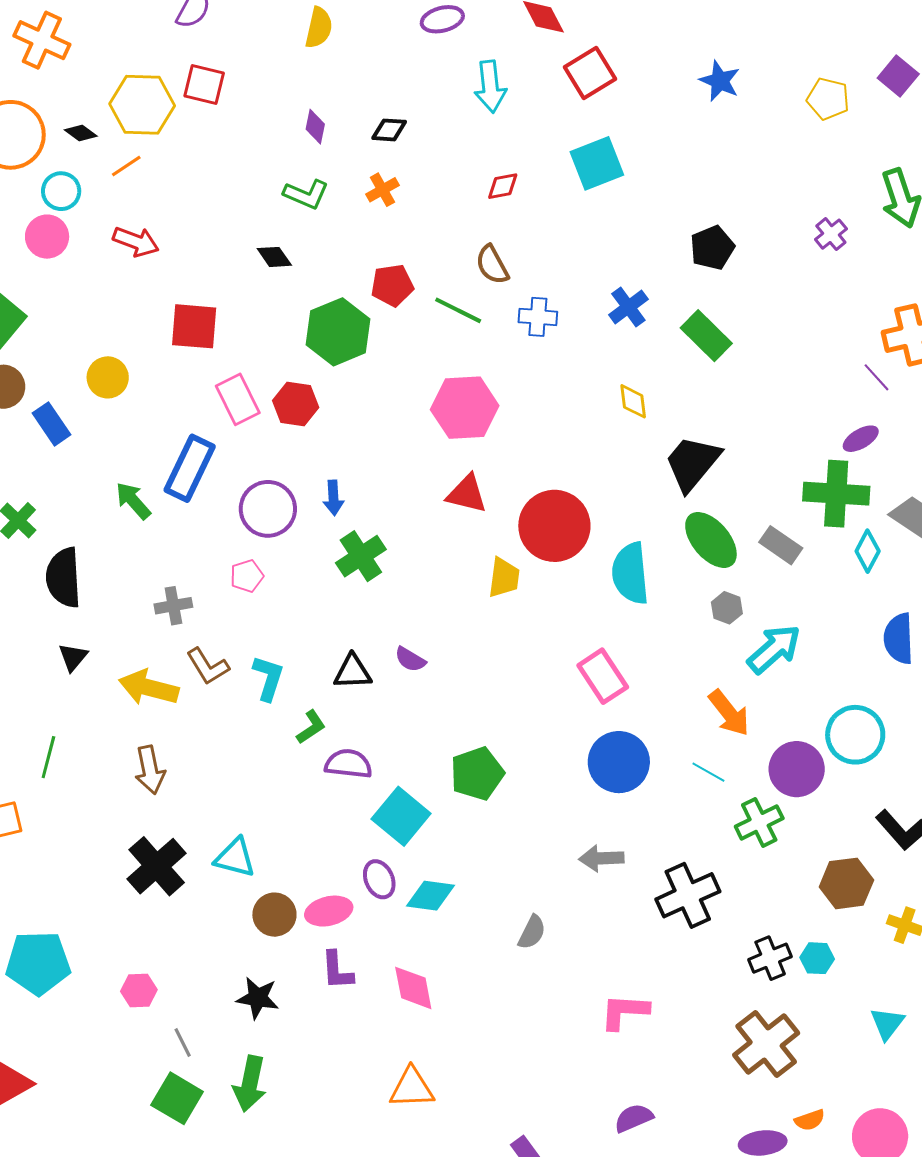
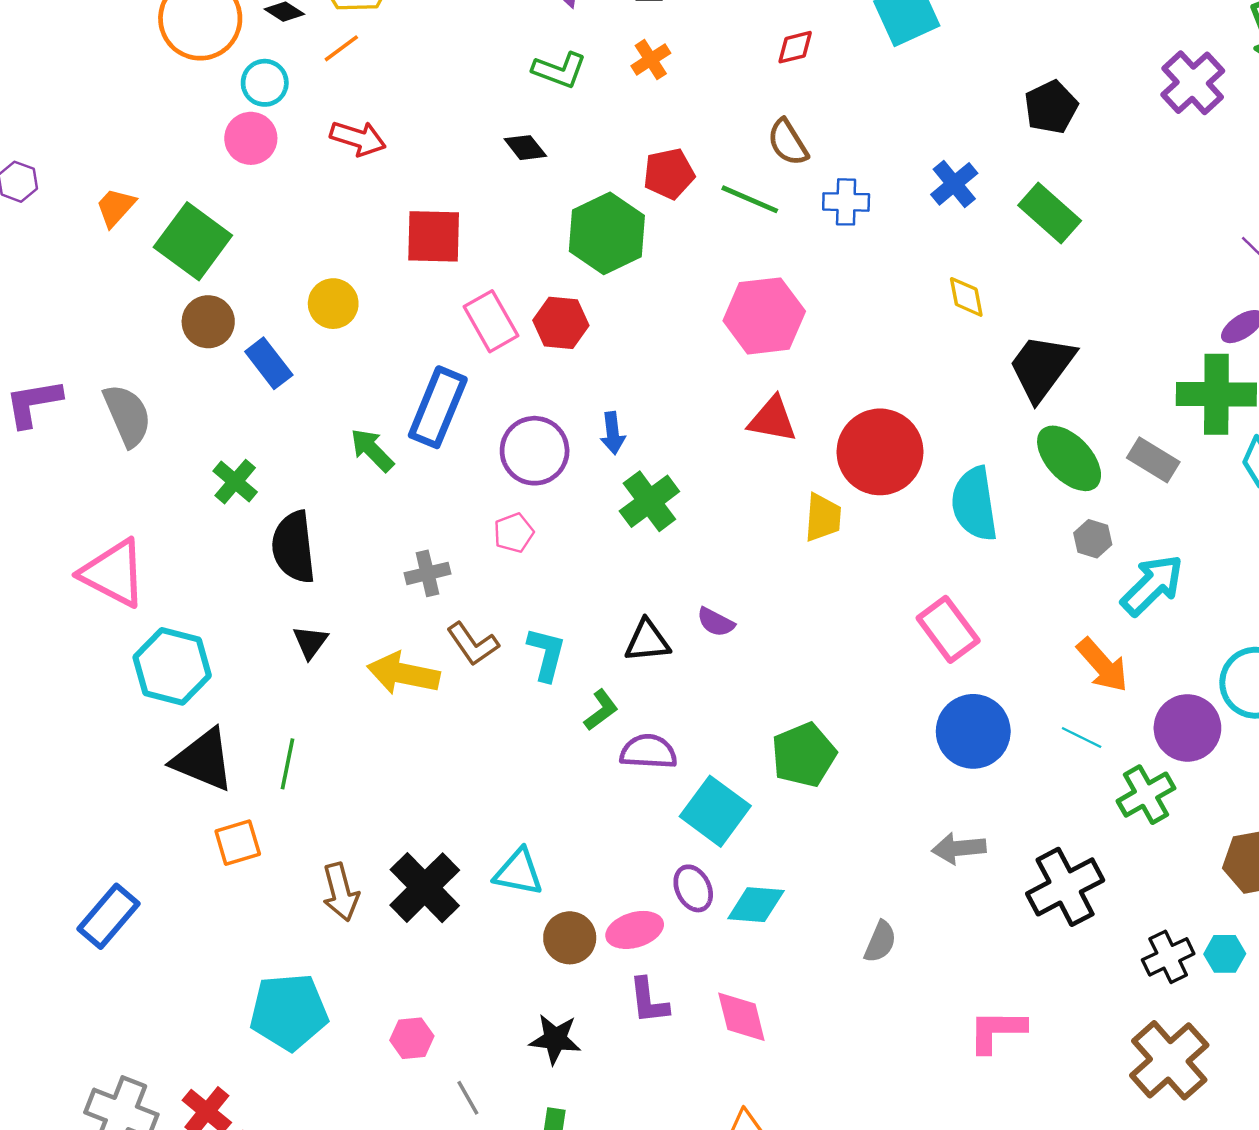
purple cross: (831, 234) -> (1193, 83), size x1.6
brown arrow: (150, 770) -> (341, 892), moved

